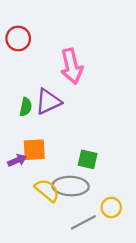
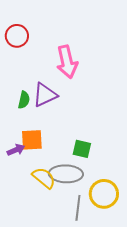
yellow circle: (111, 207) -> (104, 194), size x1.5
gray line: (83, 222) -> (78, 208), turned -55

